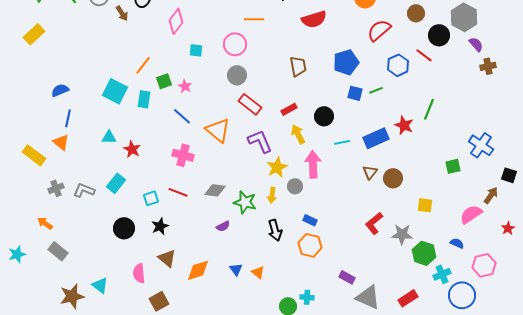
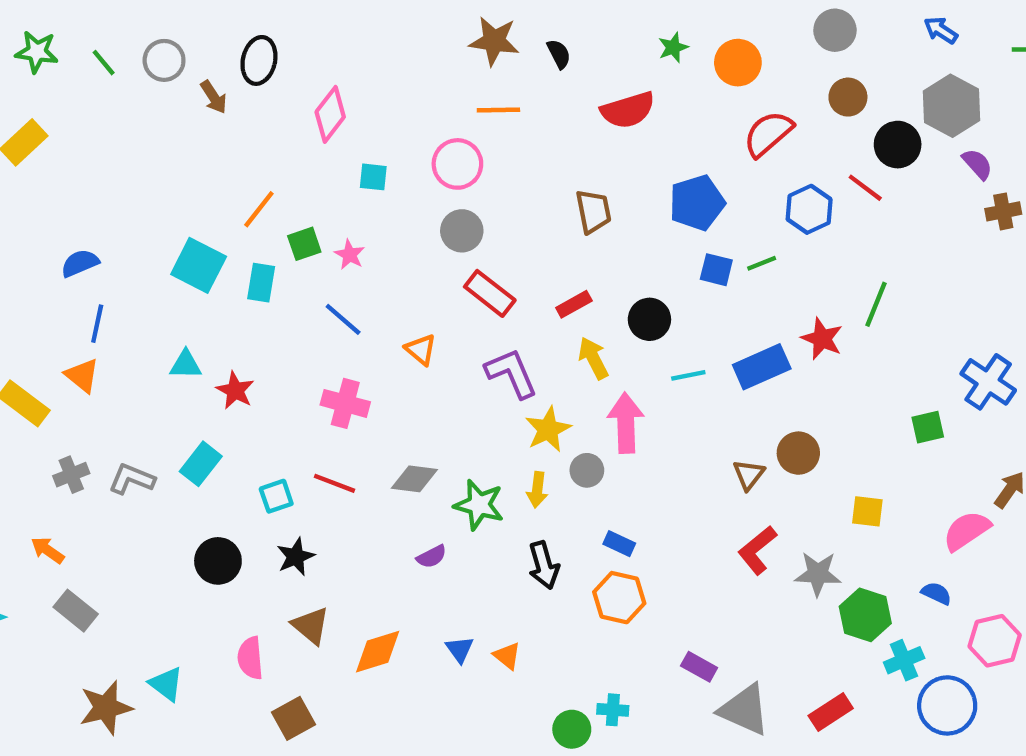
orange triangle: (218, 130) -> (421, 350), size x0.6
brown triangle: (370, 172) -> (749, 475), moved

